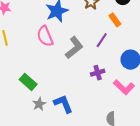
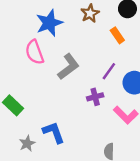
purple line: (102, 40) -> (109, 71), moved
gray star: (39, 104) -> (27, 143), moved

